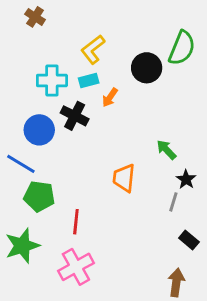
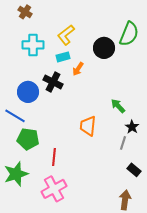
cyan cross: (52, 80) -> (33, 45), moved

